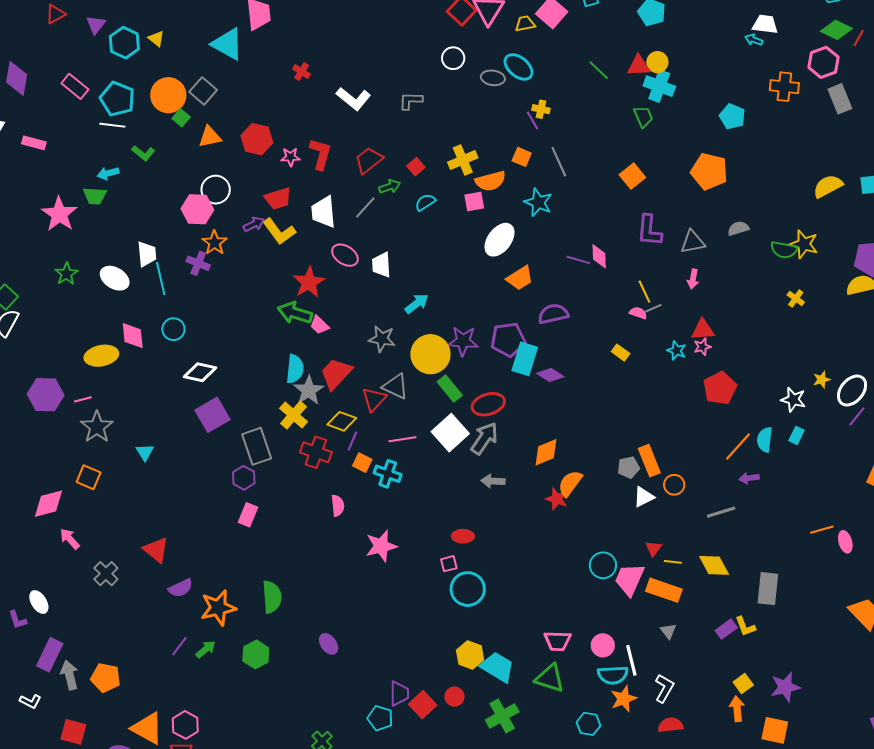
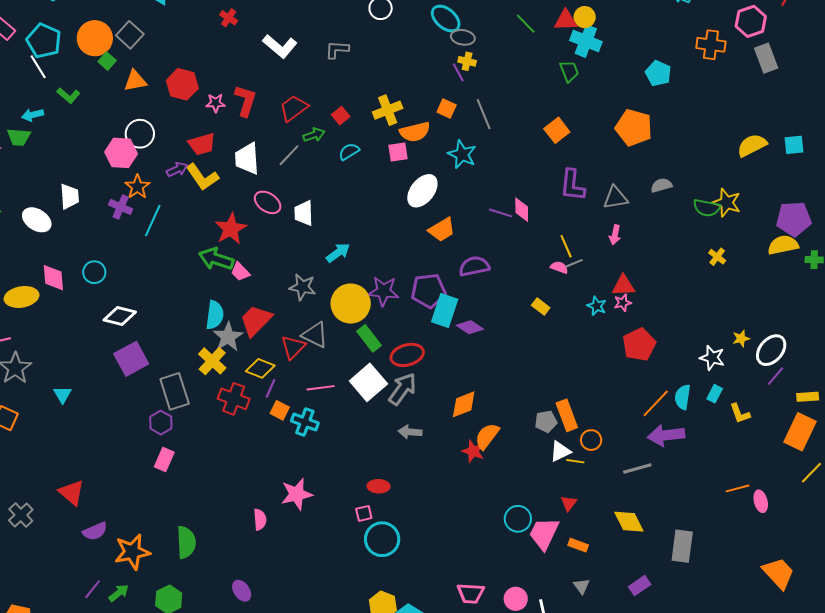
gray ellipse: (493, 78) -> (463, 37), moved
white line: (112, 125) -> (38, 67), turned 50
cyan line: (161, 279) -> (153, 221), moved, turned 36
purple arrow: (749, 478) -> (666, 435), size x1.8
pink semicircle: (338, 506) -> (260, 519), moved
yellow line: (673, 562) -> (575, 461), moved
orange rectangle: (664, 590) -> (578, 545), size x0.6
yellow L-shape: (745, 626) -> (740, 413), moved

